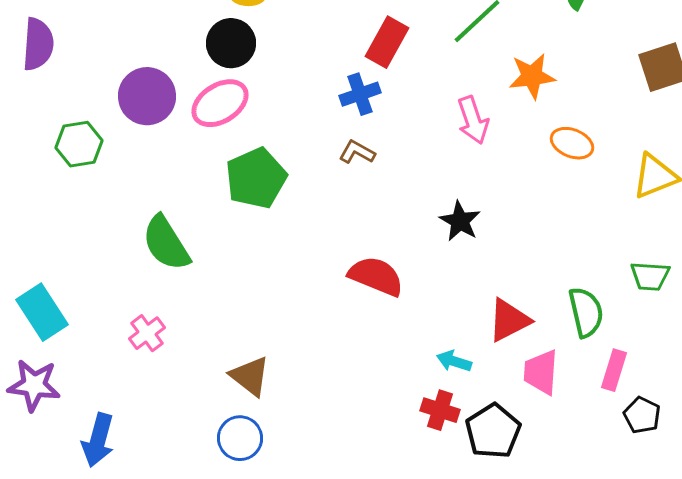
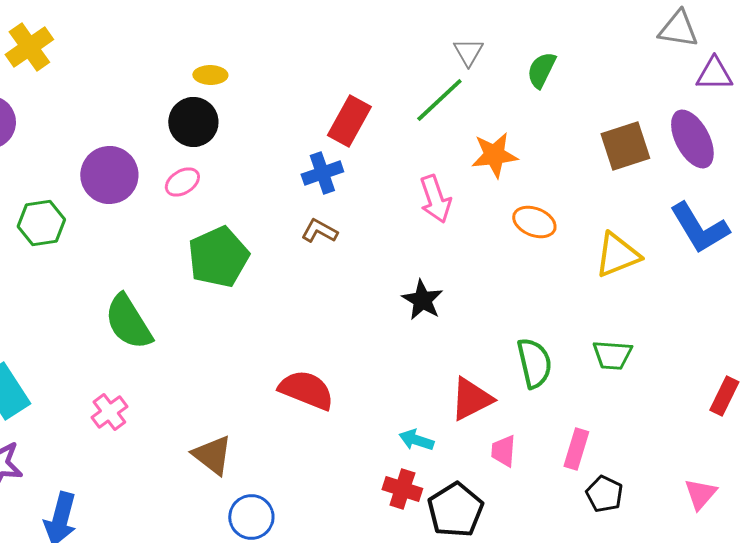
pink ellipse: (220, 103) -> (182, 182), size x0.6
red semicircle: (376, 276) -> (306, 390), moved
green semicircle: (586, 312) -> (534, 363), moved
pink trapezoid: (541, 372) -> (503, 451), size x0.7
blue circle: (240, 438) -> (251, 517), moved

